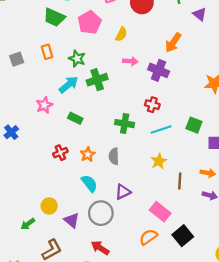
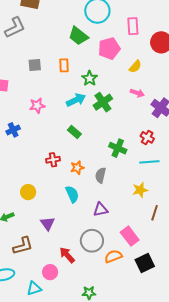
green cross: (97, 80) -> (103, 102), turned -30
pink star: (44, 105) -> (37, 106), moved
yellow circle: (49, 206) -> (28, 192), moved
gray circle: (101, 213) -> (92, 241), moved

